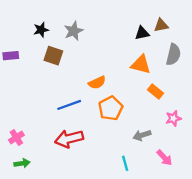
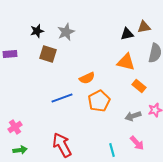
gray arrow: (142, 135) -> (133, 116), moved
red arrow: (69, 139) -> (62, 145), moved, turned 75
pink arrow: (164, 158) -> (137, 143), moved

